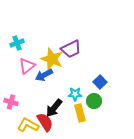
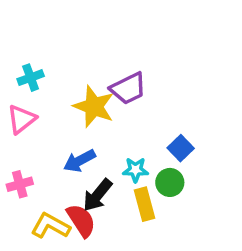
pink triangle: (27, 66) -> (22, 119), moved
blue arrow: (44, 75) -> (79, 161), moved
pink cross: (11, 102) -> (20, 184), turned -32

